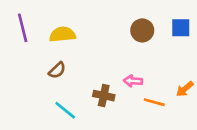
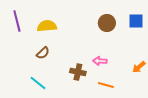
orange line: (154, 102) -> (106, 85), moved
cyan line: (65, 110) -> (38, 83), moved

